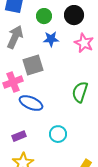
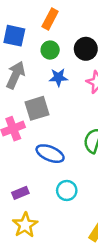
blue ellipse: (31, 103) -> (50, 154), moved

